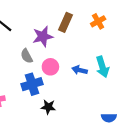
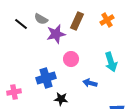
gray semicircle: (27, 56) -> (41, 19), moved, turned -32
pink circle: (50, 67) -> (71, 59), moved
blue arrow: (80, 70) -> (90, 83), moved

